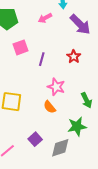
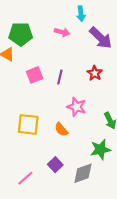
pink arrow: (45, 18) -> (62, 32), turned -136
pink square: (21, 47) -> (35, 75), moved
orange semicircle: (50, 107) -> (61, 129), moved

